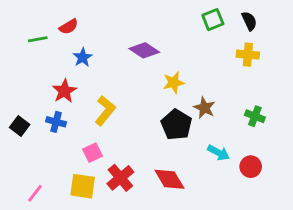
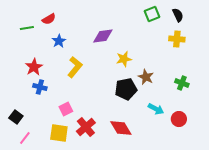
purple diamond: (144, 50) -> (103, 36), turned -40
red star: (64, 91) -> (34, 67), moved
yellow L-shape: (105, 111) -> (75, 67), moved
black pentagon: (176, 125) -> (126, 89), turned 30
black square: (20, 126) -> (16, 117), moved

